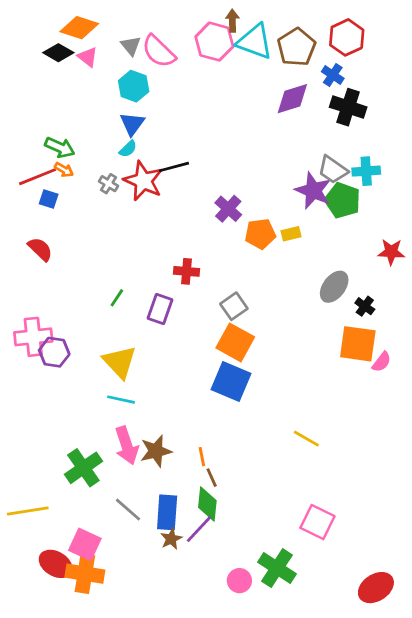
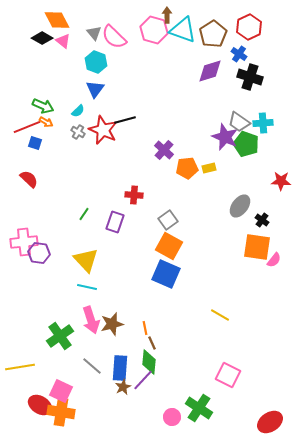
orange diamond: (79, 28) -> (57, 20), turned 44
cyan semicircle: (128, 149) -> (78, 111), moved

